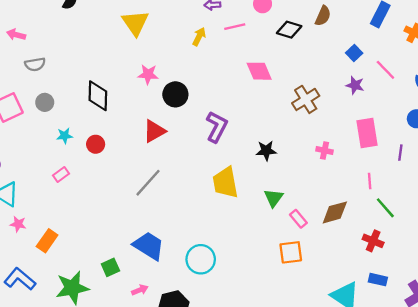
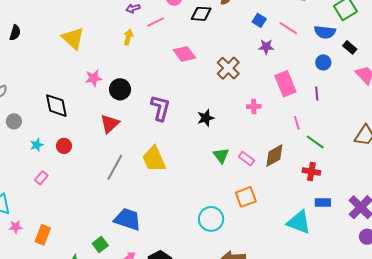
yellow trapezoid: (225, 183) -> (154, 159), moved
pink rectangle: (298, 219) -> (247, 159), moved
cyan circle: (201, 259) -> (211, 219), moved

